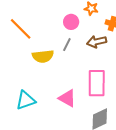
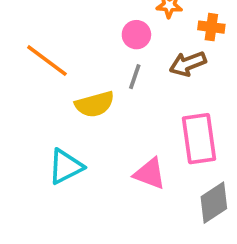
cyan triangle: (26, 100) -> (66, 167), moved

